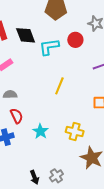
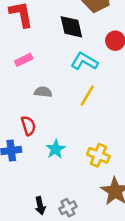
black diamond: (26, 35) -> (71, 27), moved
cyan L-shape: (49, 47) -> (84, 61), moved, turned 30
gray semicircle: (10, 94) -> (43, 92), moved

